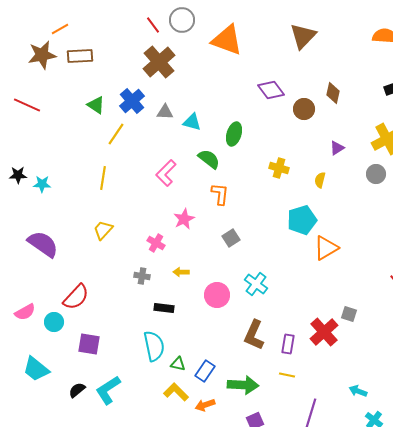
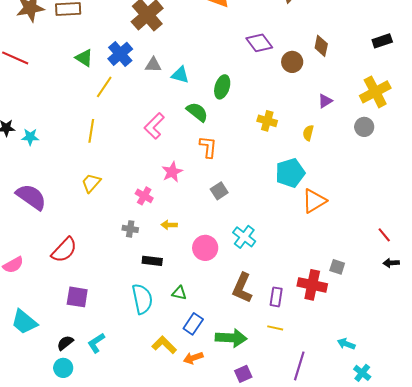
cyan circle: (54, 322) -> (63, 368), moved
red cross: (324, 332) -> (312, 285), turned -36
green triangle: (178, 364) -> (179, 293), moved
cyan L-shape: (108, 390) -> (96, 343), size x0.7

